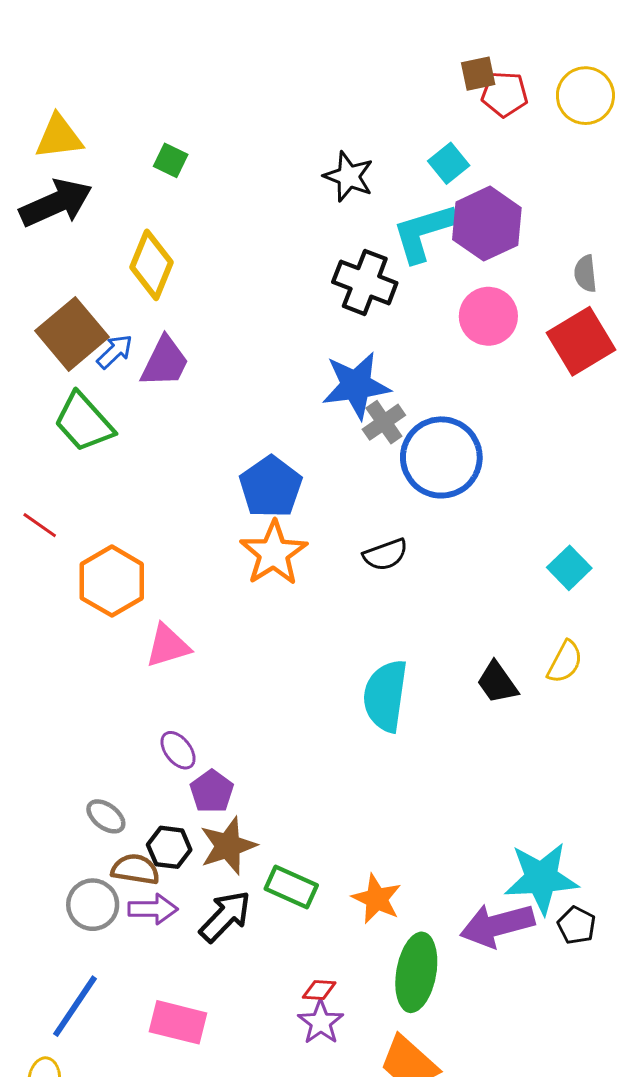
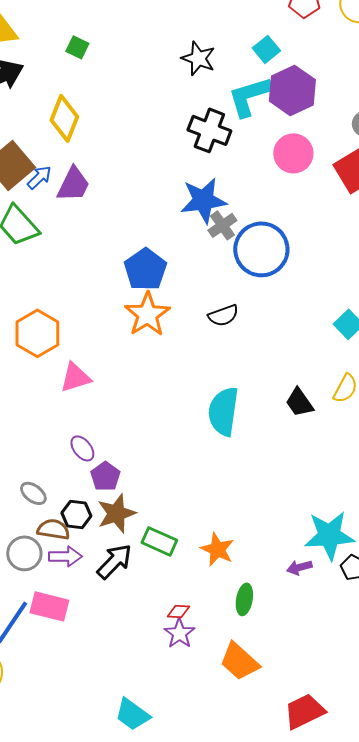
purple arrow: (497, 925) -> (299, 567), size x0.5
green ellipse: (416, 972) -> (244, 599), size x0.6
pink rectangle: (178, 1022) -> (49, 606), moved

